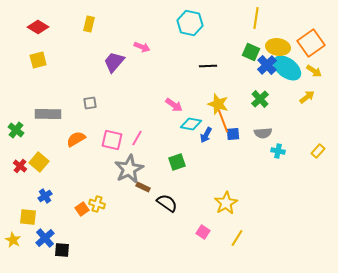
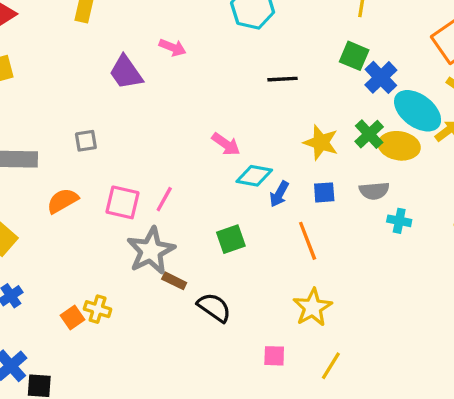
yellow ellipse: (278, 47) -> (399, 146), moved
purple trapezoid: (114, 62) -> (126, 72), turned -75
cyan ellipse: (287, 68) -> (418, 111), moved
yellow star: (218, 104) -> (321, 142), moved
orange line: (223, 121) -> (308, 241), moved
pink square: (203, 232) -> (274, 356), turned -32

